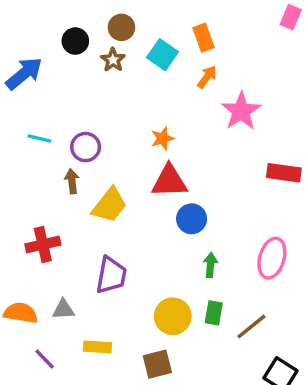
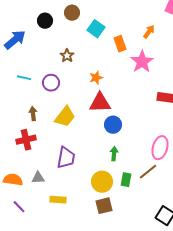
orange rectangle: (204, 38) -> (120, 44), moved
brown star: (113, 60) -> (67, 56), moved
orange arrow: (207, 77) -> (149, 32), moved
brown arrow: (72, 181) -> (33, 114), moved
green arrow: (210, 265) -> (114, 154), moved
brown line: (251, 327) -> (148, 172), moved
purple line: (45, 359) -> (19, 207), moved
brown square: (157, 364) -> (104, 206), moved

